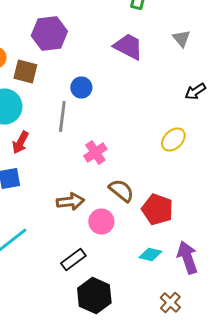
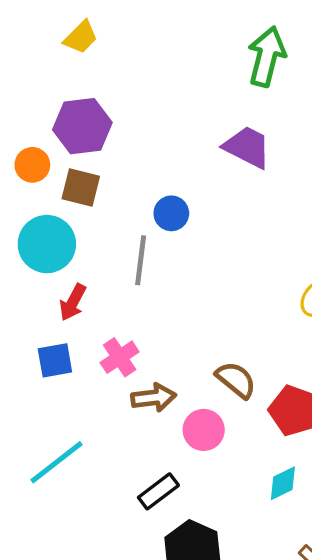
purple hexagon: (49, 34) -> (82, 126), moved
pink cross: (95, 152) -> (120, 357), moved
cyan diamond: (150, 254) -> (283, 483), turned -40

